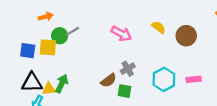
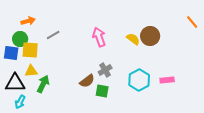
yellow semicircle: (159, 27) -> (133, 39), moved
pink arrow: (121, 34) -> (99, 37), turned -138
green circle: (60, 36) -> (20, 39), moved
brown circle: (186, 36) -> (150, 36), moved
yellow triangle: (49, 89) -> (31, 71), moved

